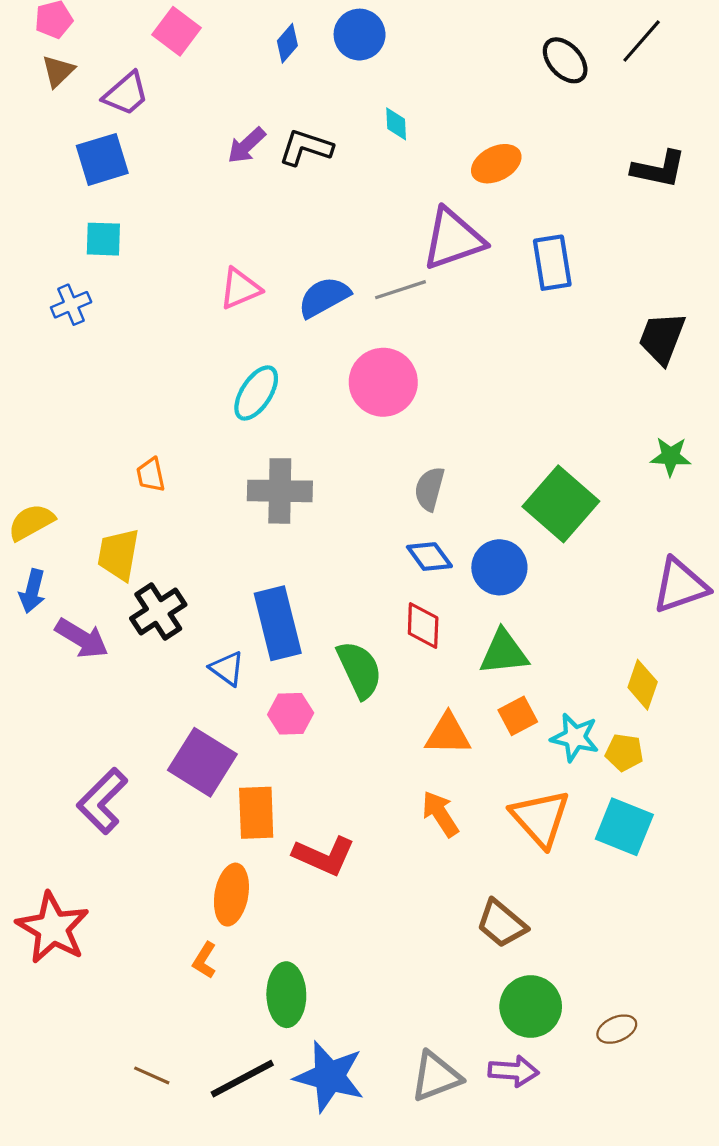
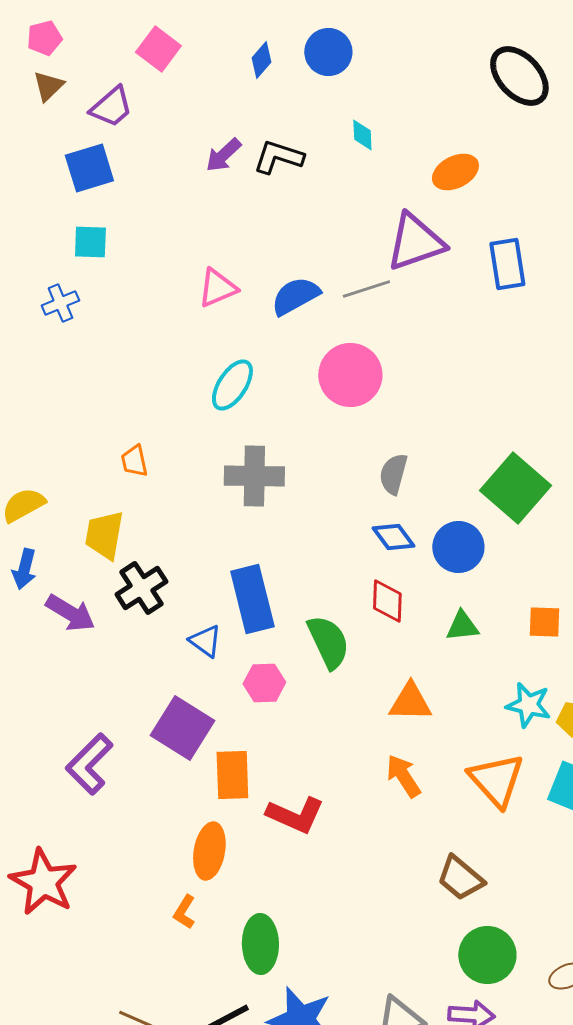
black ellipse: (565, 60) -> (519, 76), size x1.4
green triangle: (504, 652) -> (462, 626), size x0.7
orange square: (518, 716) -> (544, 622), moved, turned 30

